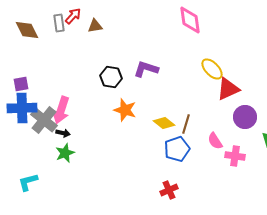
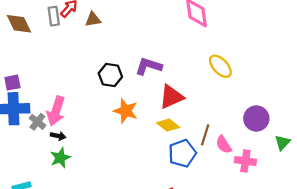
red triangle: (228, 89) -> (171, 97), moved
gray cross: (44, 120) -> (37, 122), size x0.6
brown line: (186, 124) -> (205, 135), moved

